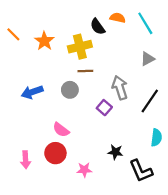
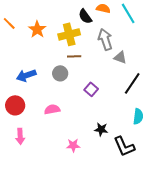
gray triangle: (148, 59) -> (120, 57), moved, turned 48
gray arrow: (120, 88) -> (105, 39), moved
pink semicircle: (61, 130) -> (52, 109), turned 133
red circle: (55, 153) -> (15, 105), moved

